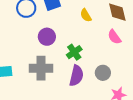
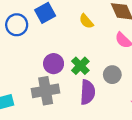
purple circle: (47, 37) -> (54, 64), moved
gray circle: (103, 73) -> (112, 75), moved

